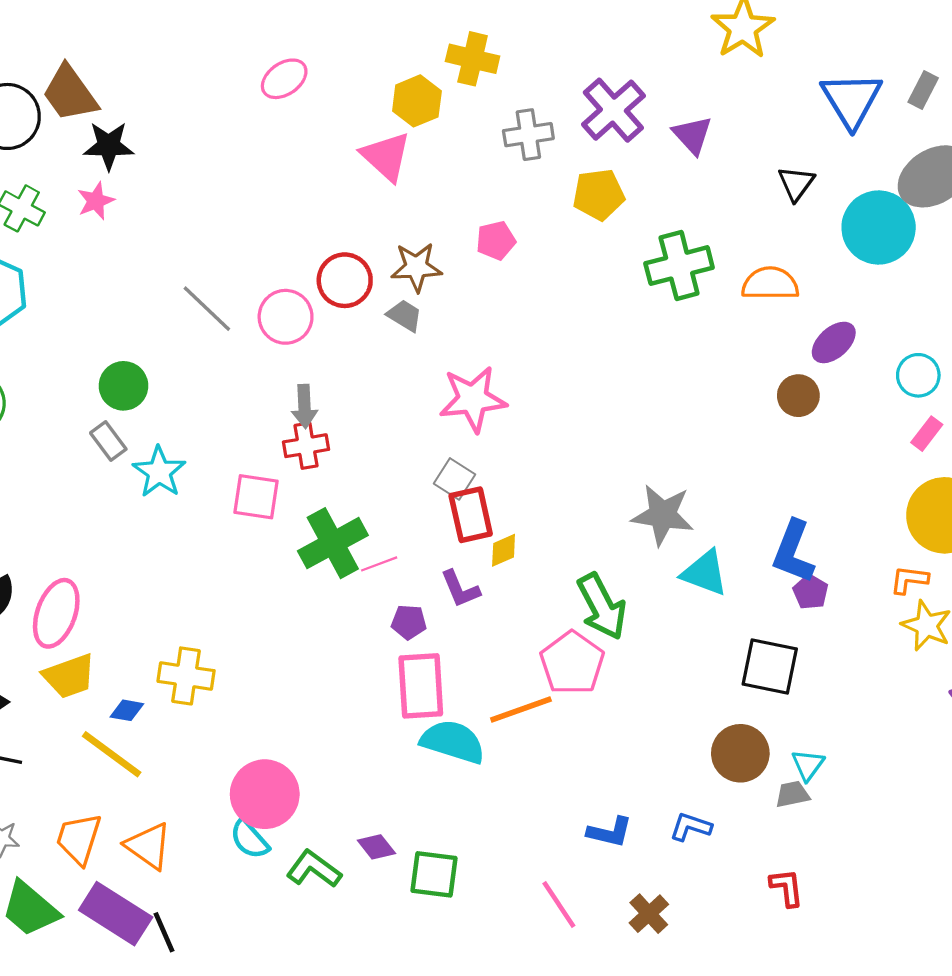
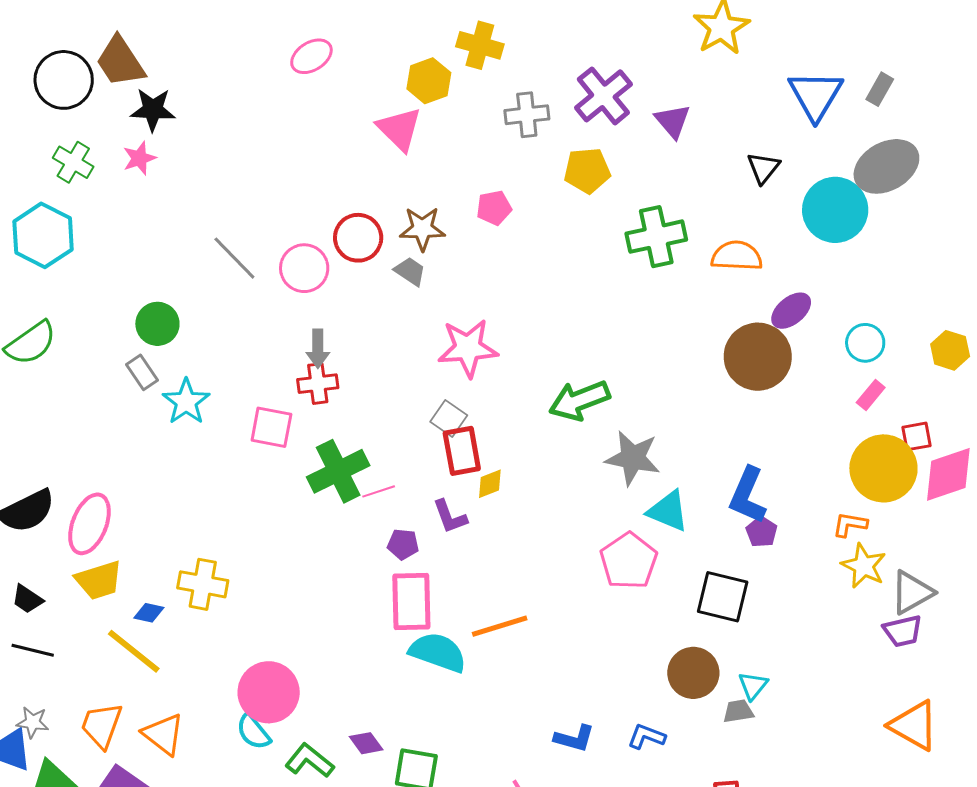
brown circle: (798, 396) -> (758, 357), size x1.8
green arrow: (602, 607) -> (579, 400), moved, turned 94
pink pentagon: (572, 663) -> (629, 561), moved

